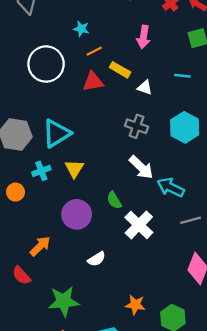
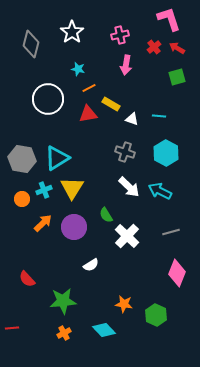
pink arrow: (144, 37) -> (126, 65), moved
cyan line: (182, 76) -> (159, 116), moved
yellow triangle: (74, 169) -> (72, 188), size x1.4
cyan arrow: (171, 187) -> (160, 191), moved
orange circle: (16, 192) -> (22, 199), moved
orange arrow: (40, 246) -> (43, 223), moved

